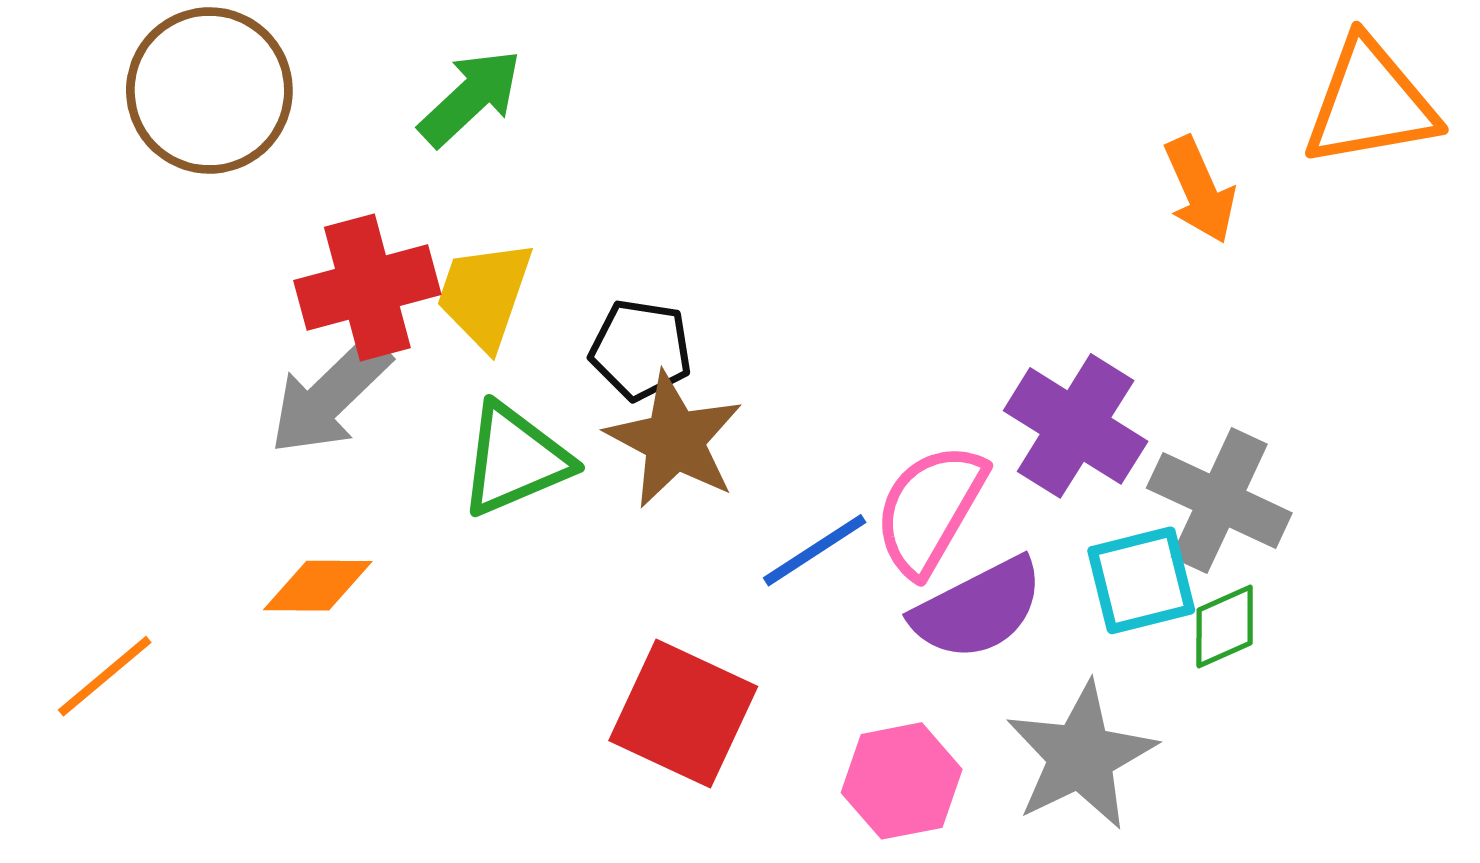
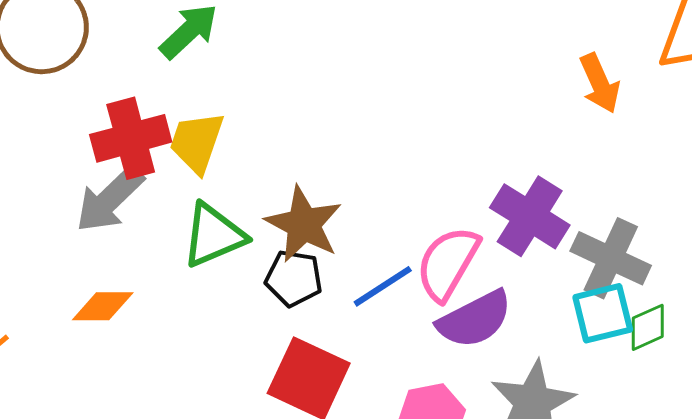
black pentagon: (641, 350) -> (294, 278), moved
cyan square: (1141, 580) -> (603, 313), moved
green diamond: (1225, 626) -> (648, 327), moved

